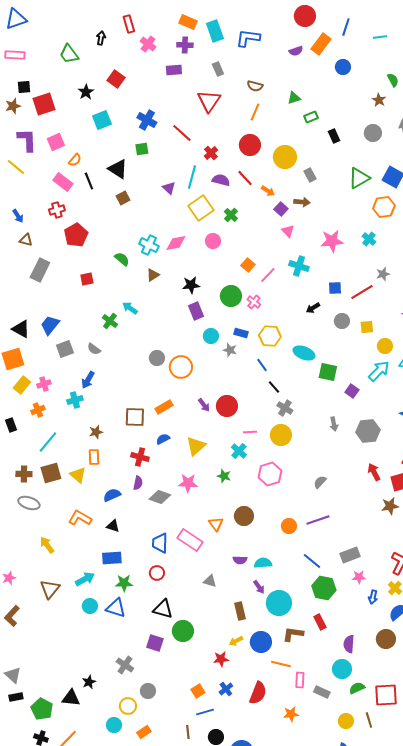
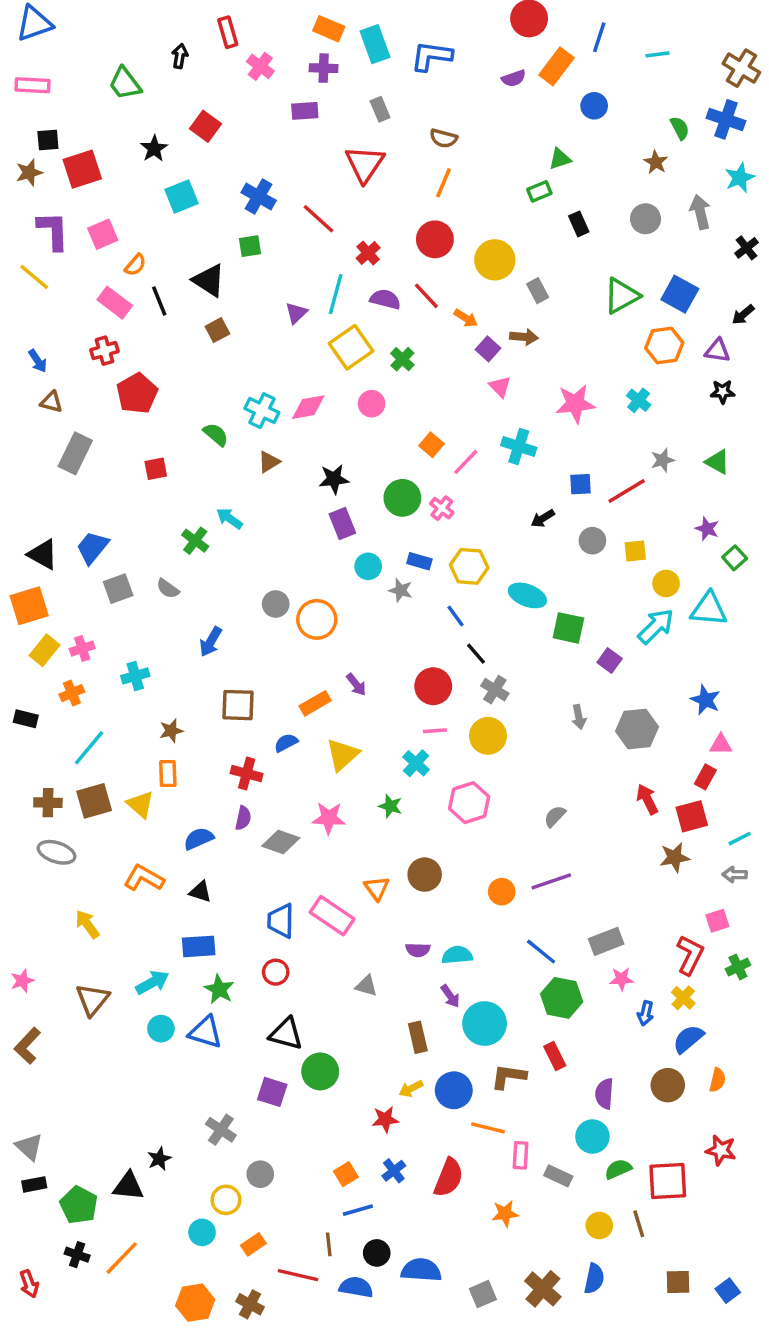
green triangle: (294, 98) -> (560, 159), moved
purple triangle: (169, 188) -> (296, 313), turned 32
blue arrow: (88, 380) -> (211, 642), moved
red circle: (227, 406) -> (433, 686), moved
orange rectangle: (164, 407) -> (315, 703), moved
black rectangle: (11, 425) -> (26, 719), turned -56
green star: (124, 583) -> (219, 989), turned 30

